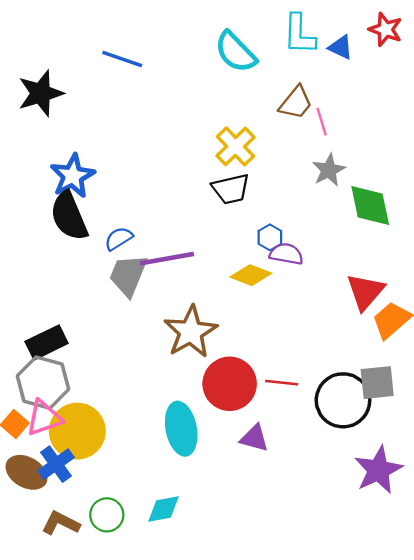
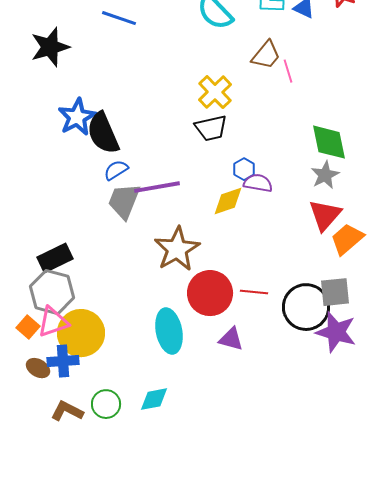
gray star: (329, 170) -> (325, 175), moved
black semicircle: (69, 216) -> (103, 133), moved
yellow diamond: (251, 275) -> (228, 201), turned -40
blue cross: (56, 464) -> (63, 361), turned 32
purple star: (378, 470) -> (336, 332), moved, turned -30
brown ellipse: (26, 472) -> (38, 368), size x0.7

